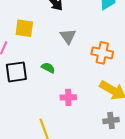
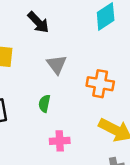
green semicircle: (48, 68) -> (44, 104), moved, turned -104

